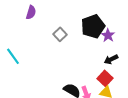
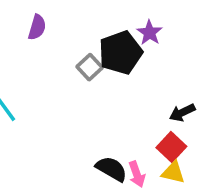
black pentagon: (93, 26) -> (121, 53), moved
purple star: (108, 35) -> (150, 33), moved

